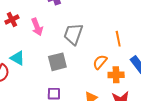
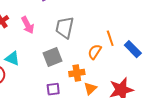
orange line: (118, 39) -> (110, 38), moved
orange cross: (116, 75) -> (77, 73), moved

